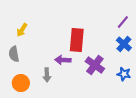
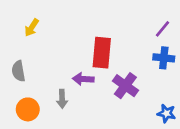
yellow arrow: (22, 30) -> (32, 28), moved
blue cross: (124, 44) -> (164, 58), turned -35
blue star: (124, 74) -> (166, 113), moved

